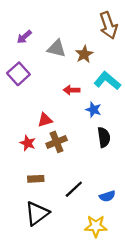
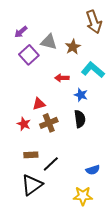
purple square: (18, 74) -> (29, 55), moved
black semicircle: (104, 137) -> (80, 119), moved
black line: (74, 189) -> (51, 164), moved

